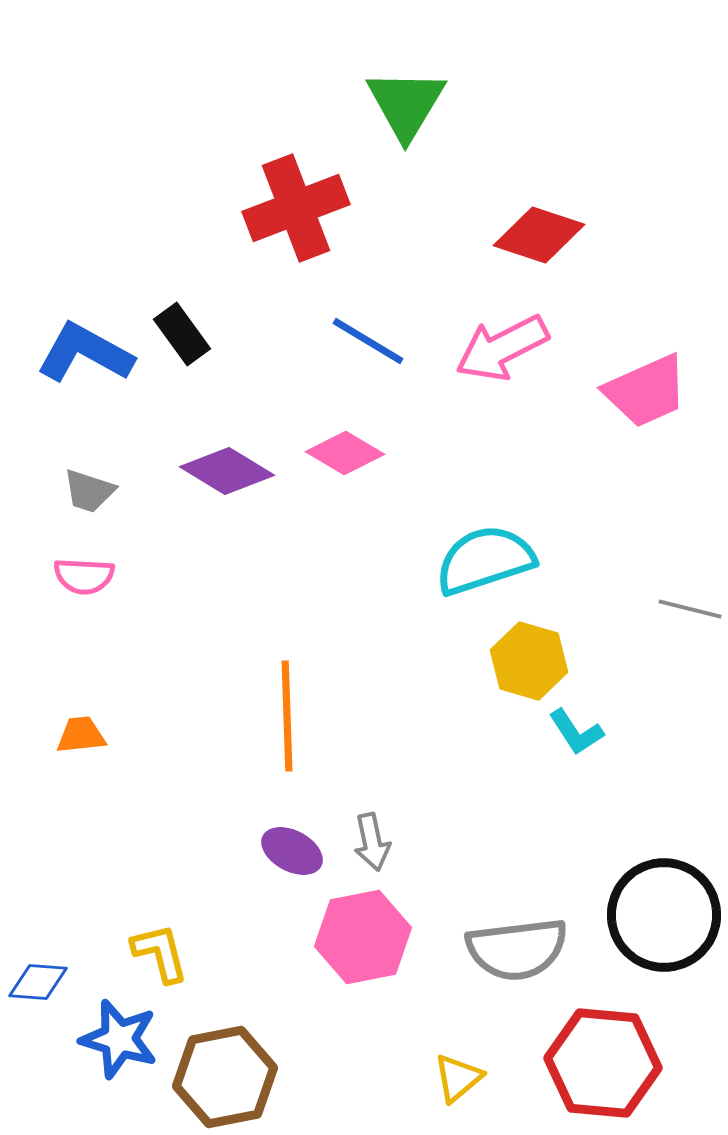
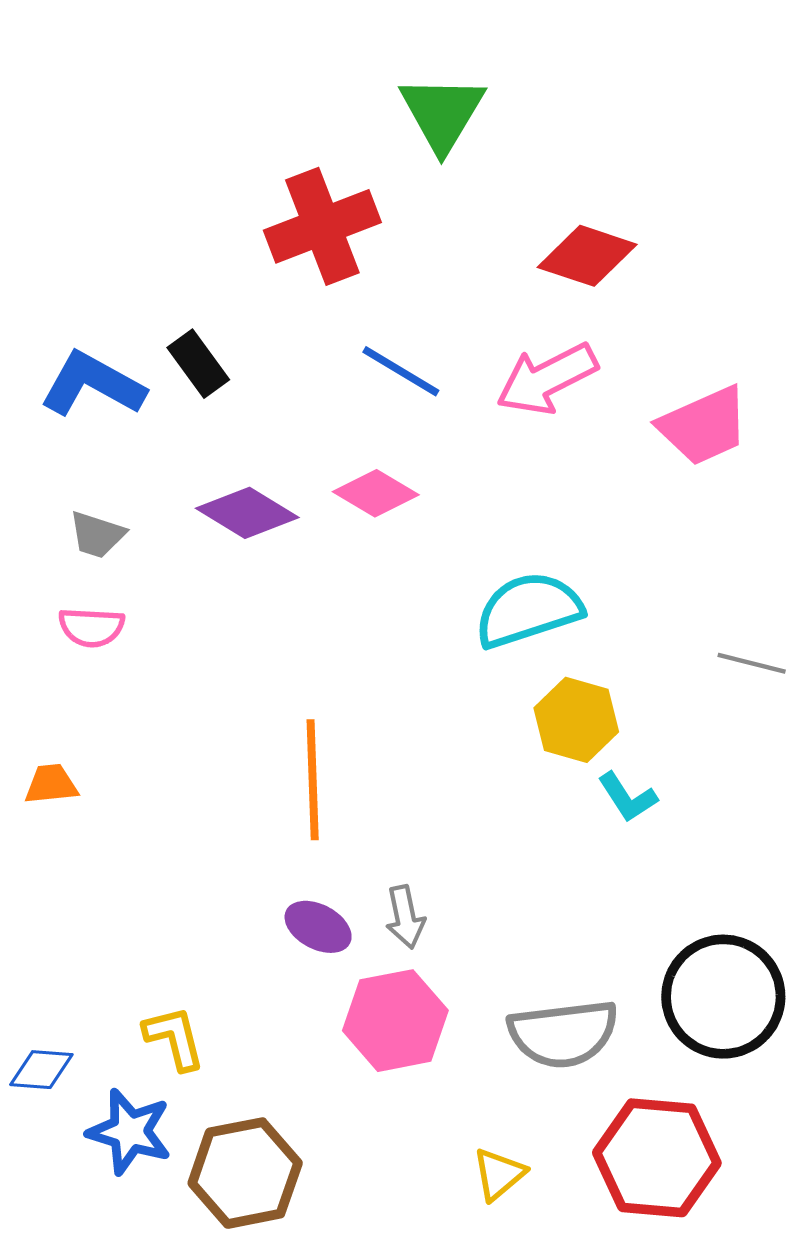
orange trapezoid: (81, 735) -> (51, 784), moved

